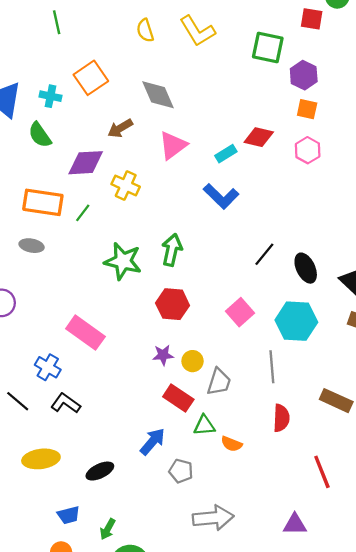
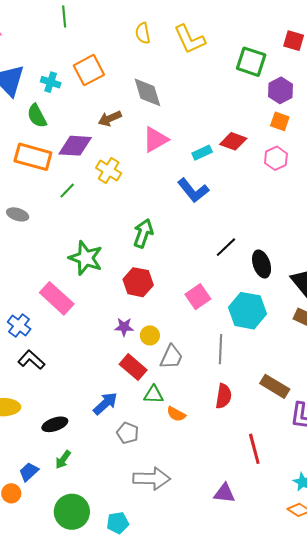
orange rectangle: (43, 202) -> (33, 157), moved
green star: (123, 261) -> (86, 258), moved
blue trapezoid: (69, 515) -> (29, 472), moved, turned 145
green arrow: (108, 529) -> (63, 460), moved

